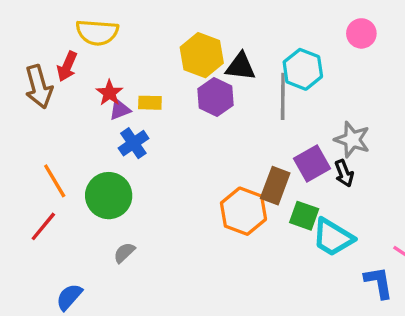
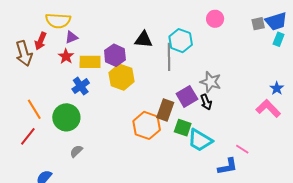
yellow hexagon: (202, 55) -> (121, 77), moved
purple hexagon: (216, 97) -> (115, 55), moved
yellow rectangle: (150, 103) -> (90, 62), size x1.5
purple triangle: (120, 110) -> (71, 37), moved
blue L-shape: (379, 282) -> (228, 166), turned 90

